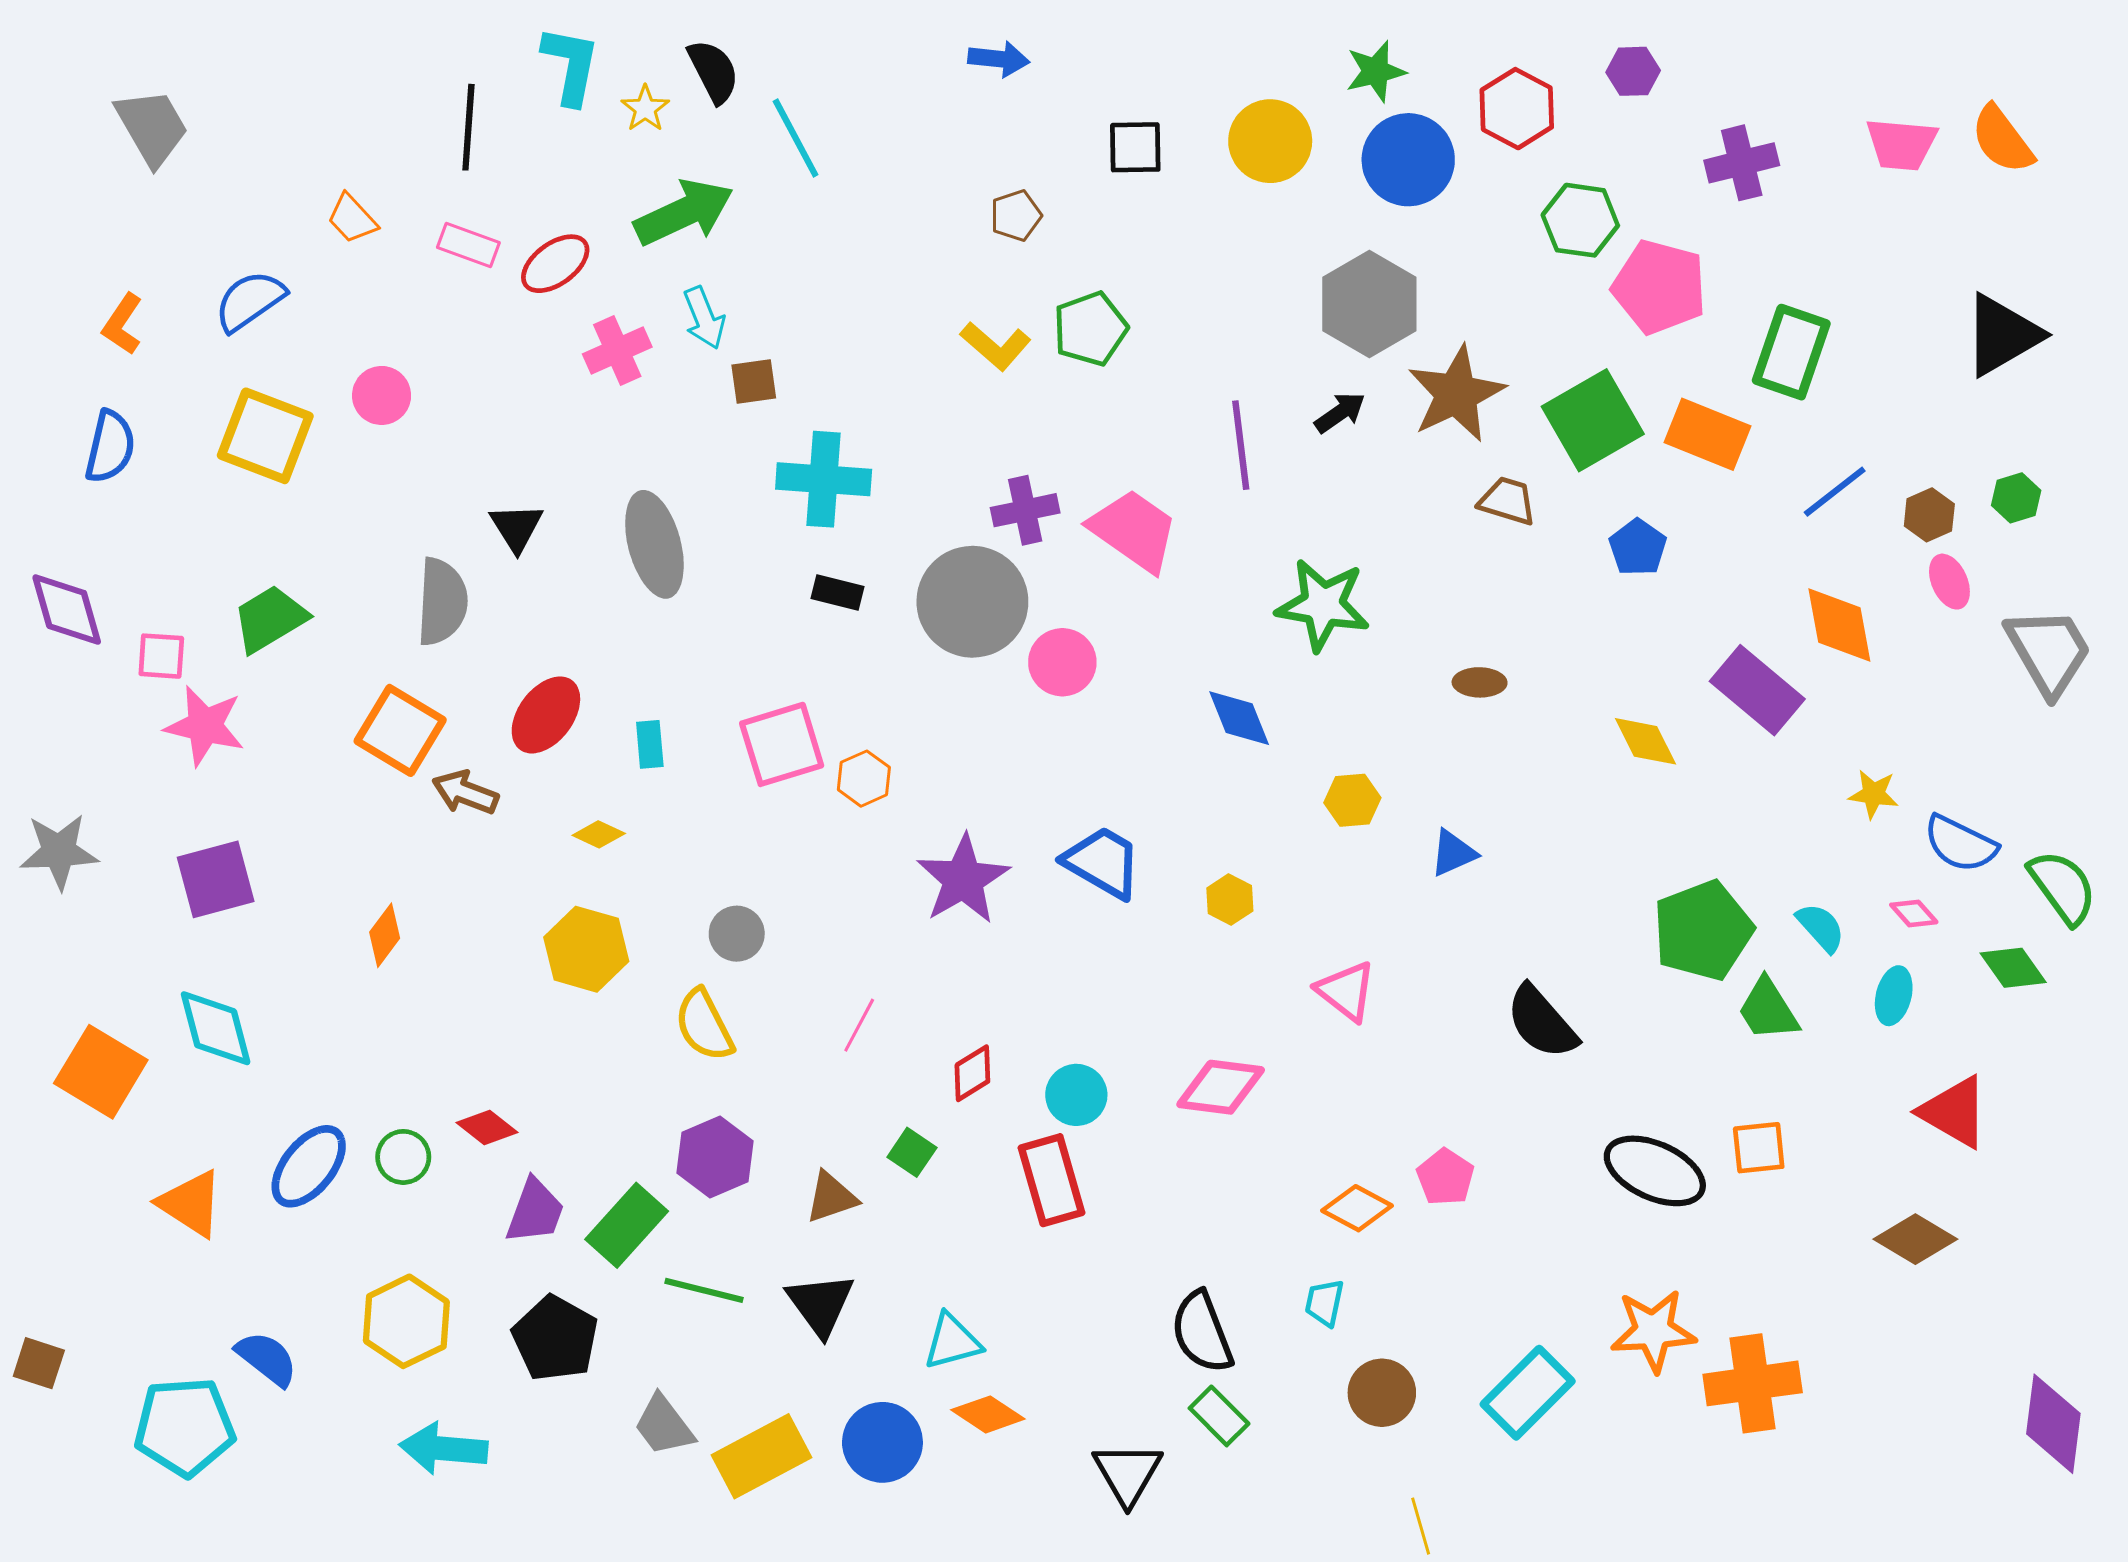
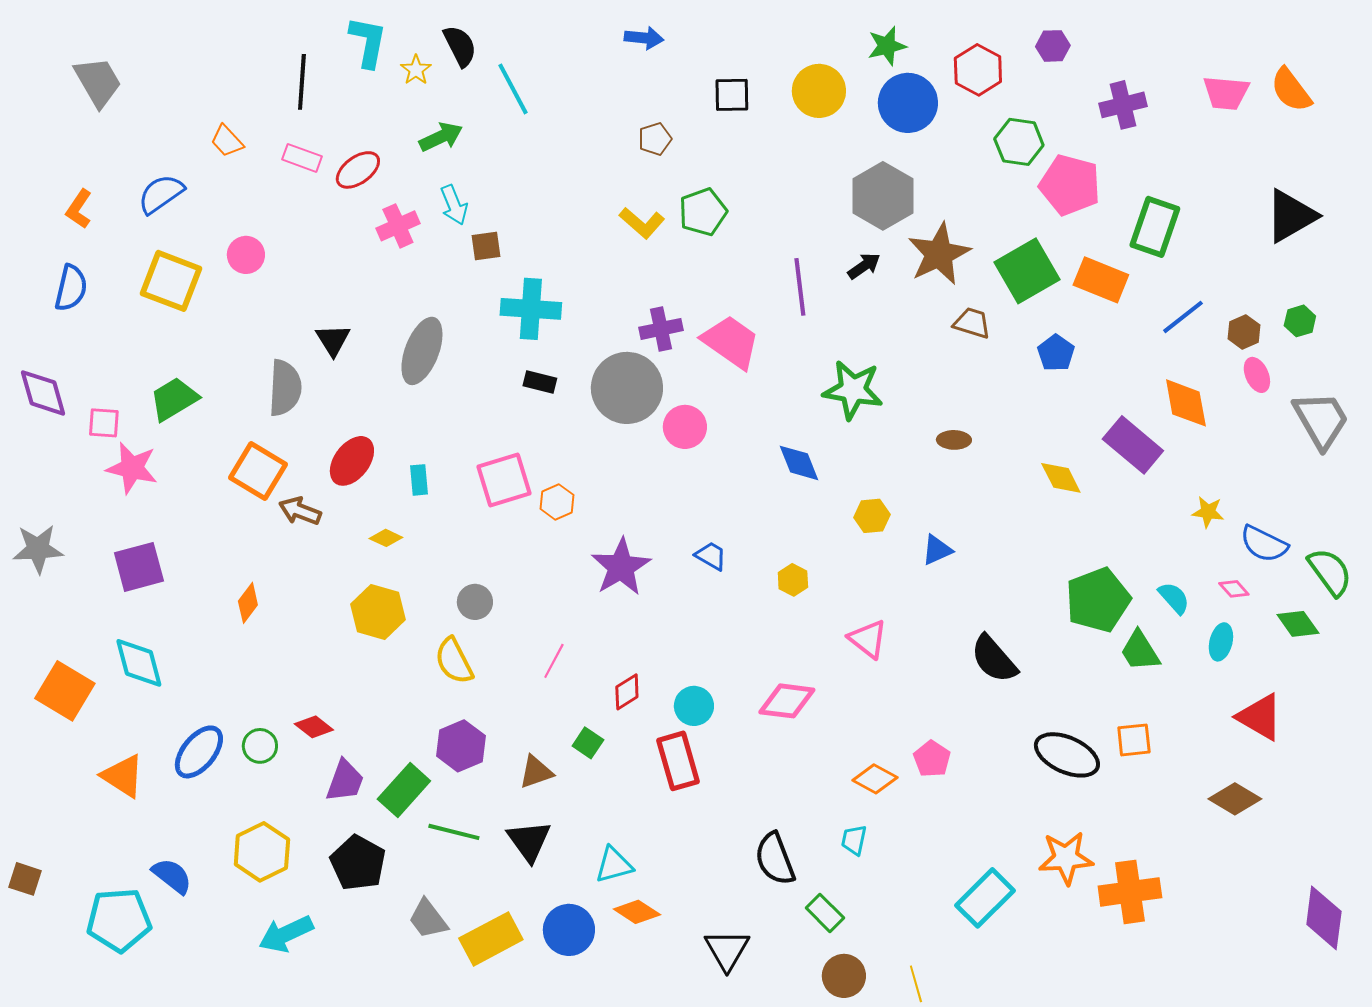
green arrow: (684, 212) -> (441, 137), size x0.7
gray ellipse: (654, 544) -> (422, 351), turned 36
blue trapezoid: (1103, 862) -> (711, 556), size x0.6
brown circle: (1382, 1393) -> (844, 976), moved
green rectangle: (1219, 1416) -> (825, 913), moved
cyan arrow: (444, 1449) -> (286, 934), turned -30

